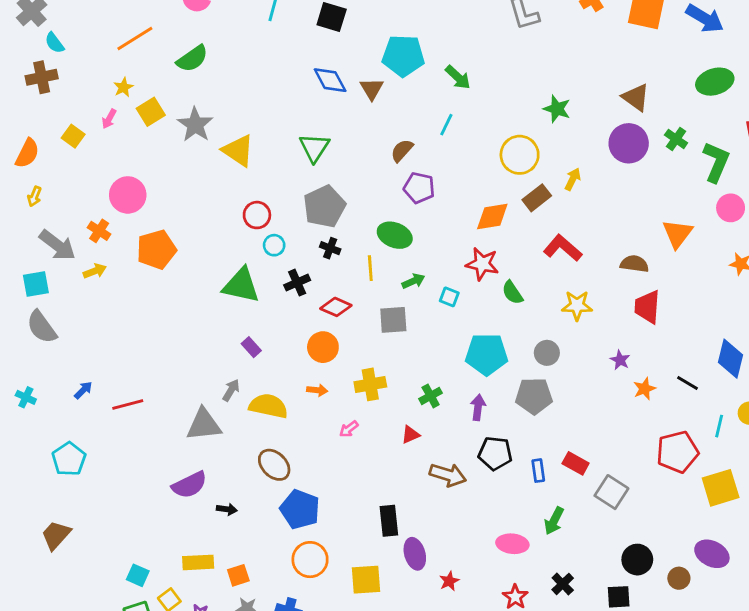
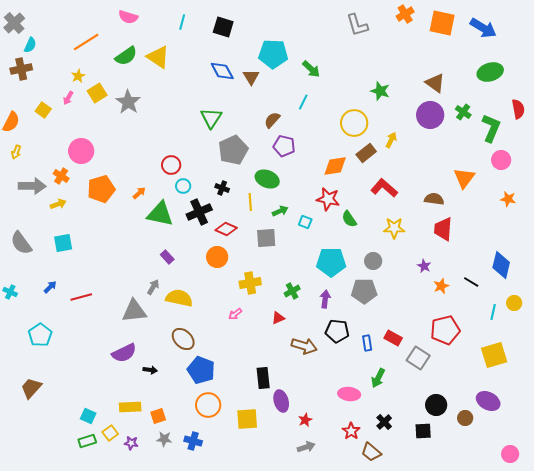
cyan semicircle: (55, 43) -> (30, 45), turned -119
yellow triangle: (238, 150) -> (158, 57), moved
gray pentagon: (324, 206) -> (233, 150), moved
gray arrow: (57, 245) -> (32, 186), turned -36
black cross: (297, 283) -> (199, 212), size x1.4
cyan square: (36, 284) -> (63, 243), moved
orange arrow: (317, 390) -> (139, 193), moved, turned -48
red pentagon: (677, 452) -> (445, 330), moved

